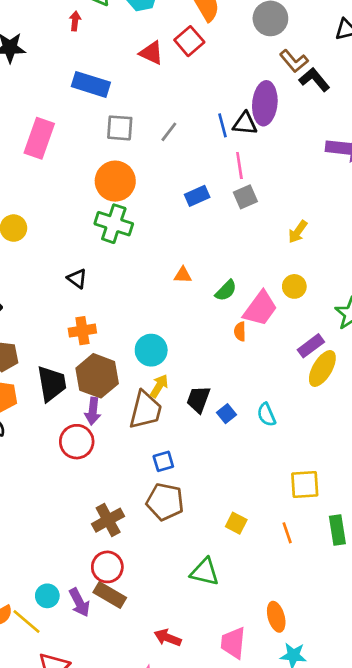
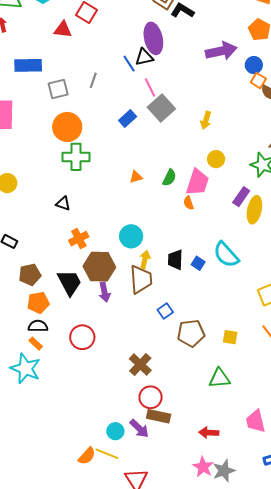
gray square: (245, 197) -> (161, 108), size x1.5
cyan semicircle: (266, 415) -> (226, 255), size x1.6
red circle: (77, 442) -> (82, 337), moved
brown pentagon: (165, 502) -> (191, 333), moved

